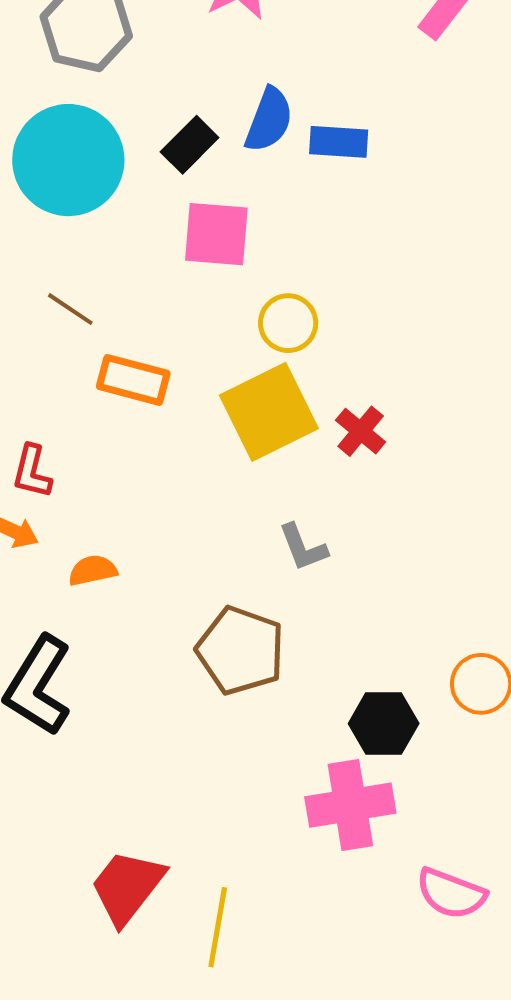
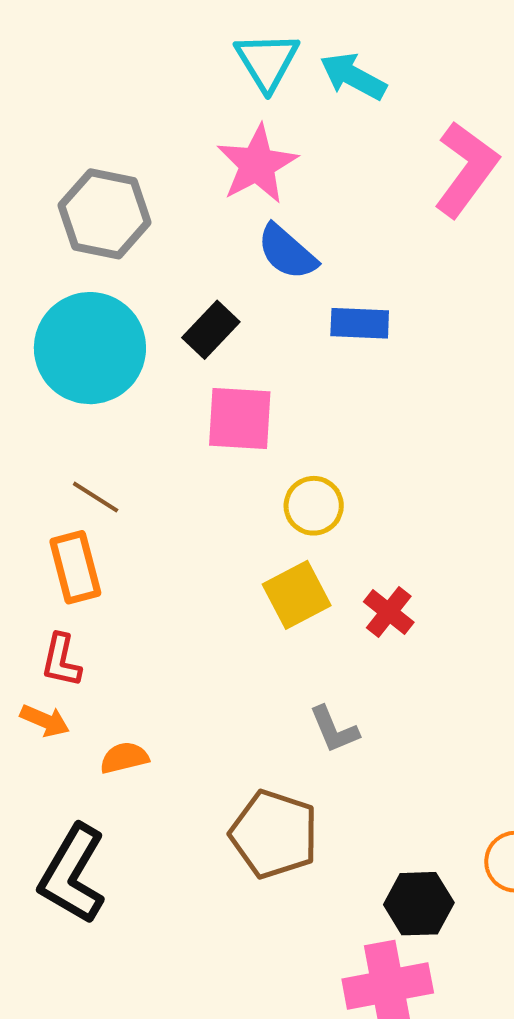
blue semicircle: (269, 120) -> (287, 252), moved, turned 112
orange rectangle: (133, 380) -> (75, 567), moved, turned 62
yellow square: (269, 412) -> (297, 595), size x0.7

